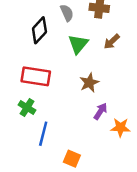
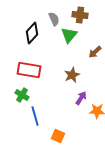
brown arrow: (112, 42) -> (95, 52), moved
green triangle: (78, 44) -> (69, 35), moved
blue line: (43, 134) -> (35, 116), turned -30

